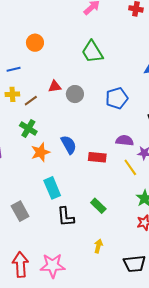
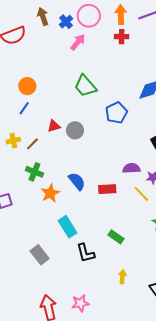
blue line: (14, 69) -> (24, 108), moved, turned -32
blue pentagon: (117, 98) -> (116, 113), moved
pink star: (53, 266) -> (80, 303), size x0.7

